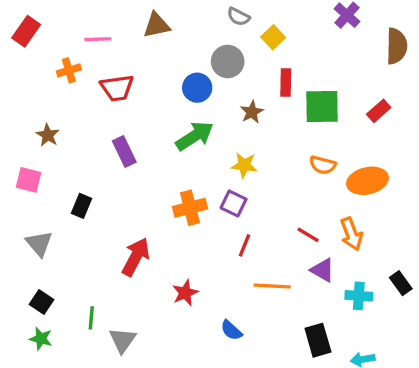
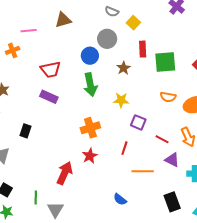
red trapezoid: (117, 88) -> (51, 70), moved
green arrow: (195, 136) -> (90, 85), turned 115
purple rectangle: (124, 151) -> (49, 97), turned -36
purple square: (234, 203) -> (138, 122), moved
red arrow: (136, 257) -> (65, 173), moved
red star: (185, 293) -> (90, 156), moved

